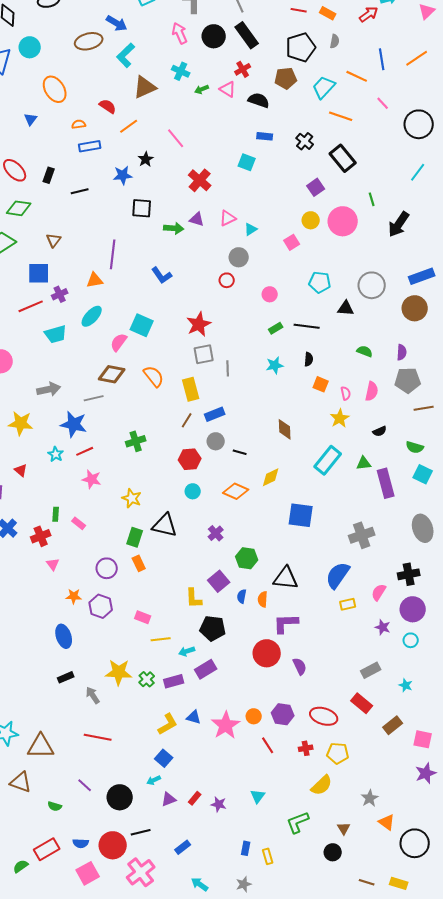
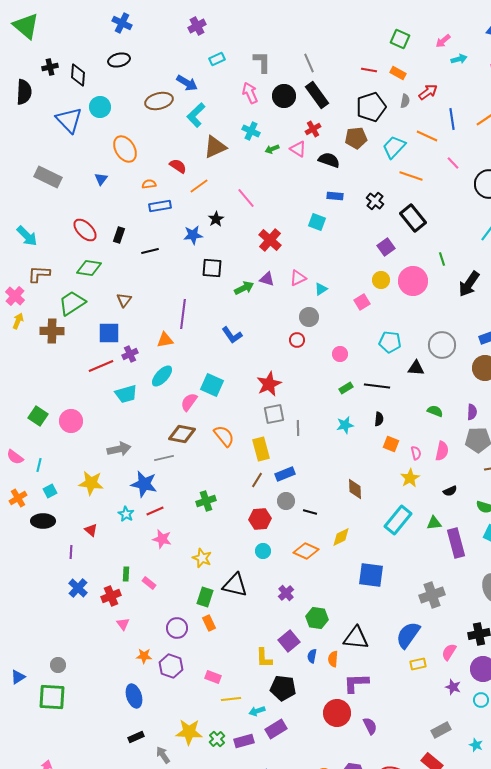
red arrow: (369, 14) -> (428, 92), moved
green arrow: (174, 228) -> (244, 288), turned -30

